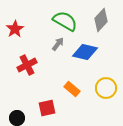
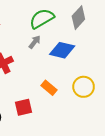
green semicircle: (65, 21) -> (42, 19), turned -60

